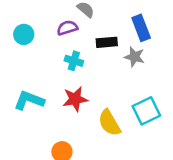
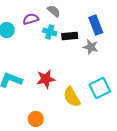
purple semicircle: (67, 28) -> (31, 19), moved
cyan cross: (74, 61) -> (50, 32), moved

